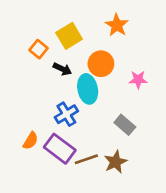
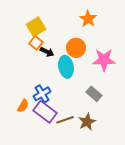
yellow square: (69, 36) -> (36, 27), moved
orange square: (38, 49) -> (36, 43), moved
pink star: (138, 80) -> (104, 60), size x1.6
blue cross: (66, 114) -> (42, 94), moved

